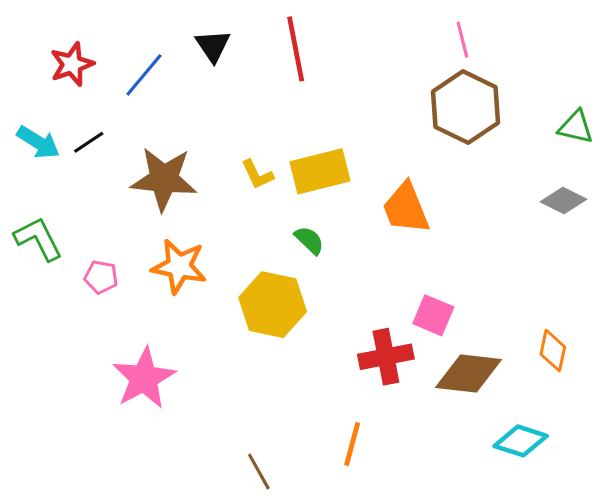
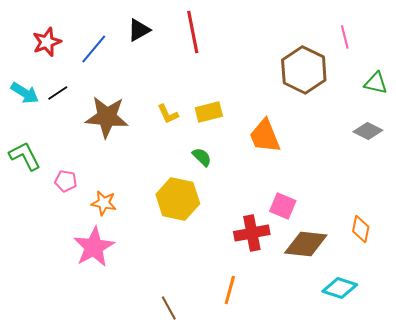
pink line: (462, 40) -> (345, 37), moved
black triangle: (213, 46) -> (139, 30), turned 35
yellow rectangle: (320, 171) -> (209, 112), size x0.7
orange star: (179, 266) -> (104, 203), moved, size x0.7

